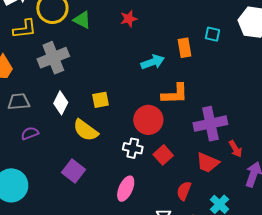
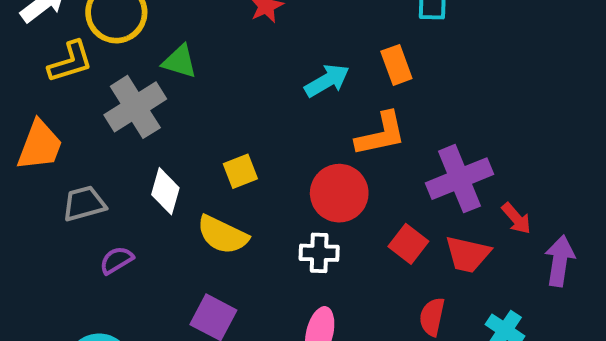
green triangle: (82, 20) -> (180, 62), moved
orange rectangle: (185, 48) -> (396, 65), moved
red square: (163, 155) -> (408, 244), moved

